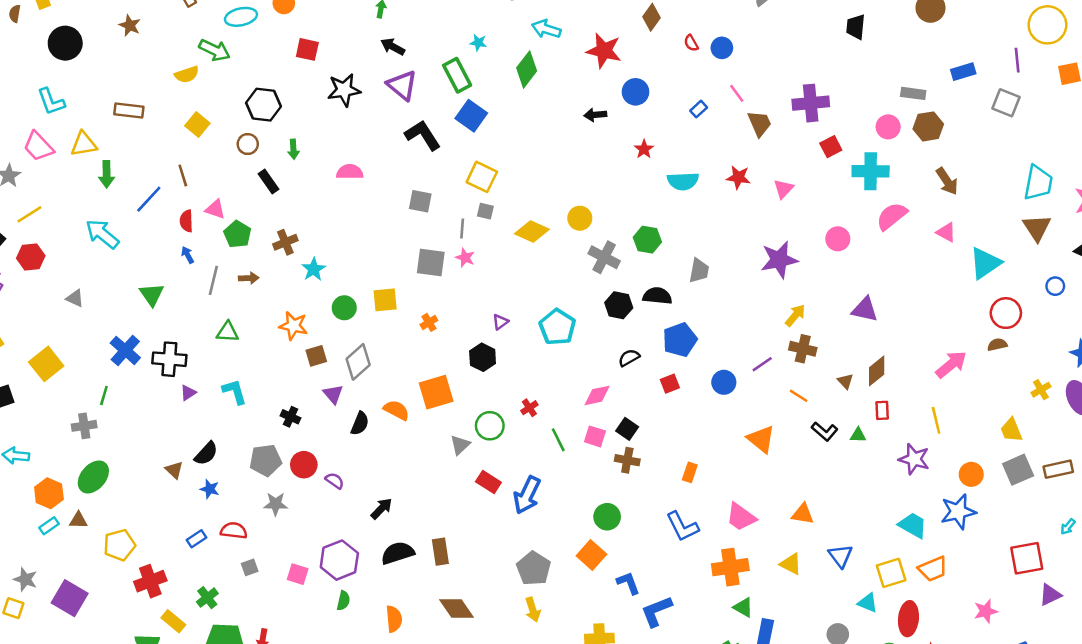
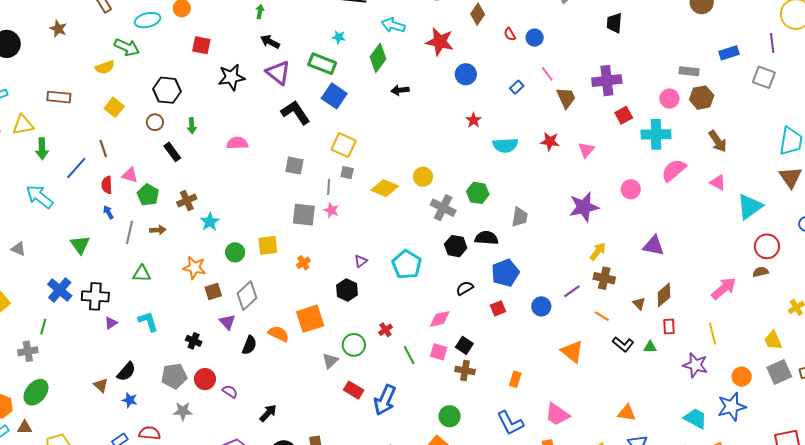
black trapezoid: (856, 27) -> (614, 23), moved
green rectangle: (457, 75) -> (322, 64), turned -40
black arrow: (595, 115) -> (400, 90), moved
orange triangle: (803, 514) -> (627, 413), moved

